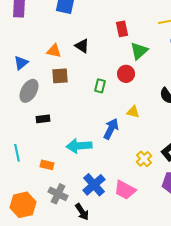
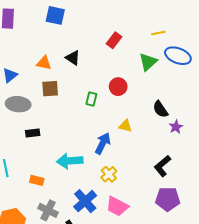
red rectangle: (122, 29) -> (114, 40), turned 49
green triangle: (139, 51) -> (148, 62), moved
gray ellipse: (29, 91) -> (18, 104), turned 65
yellow cross: (144, 159) -> (109, 174), moved

